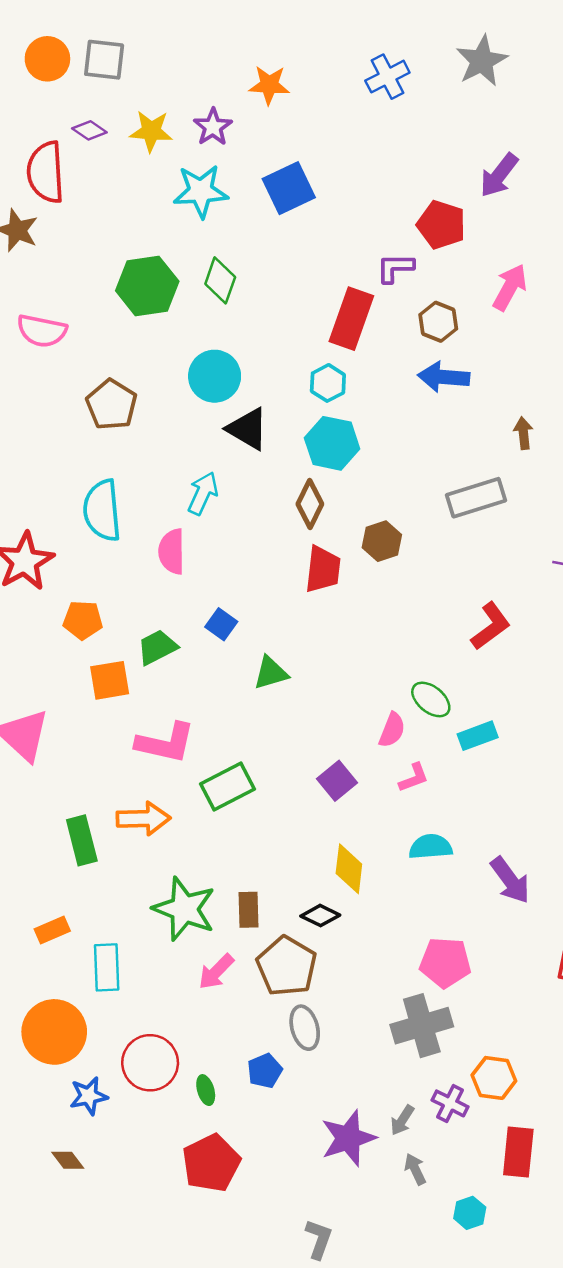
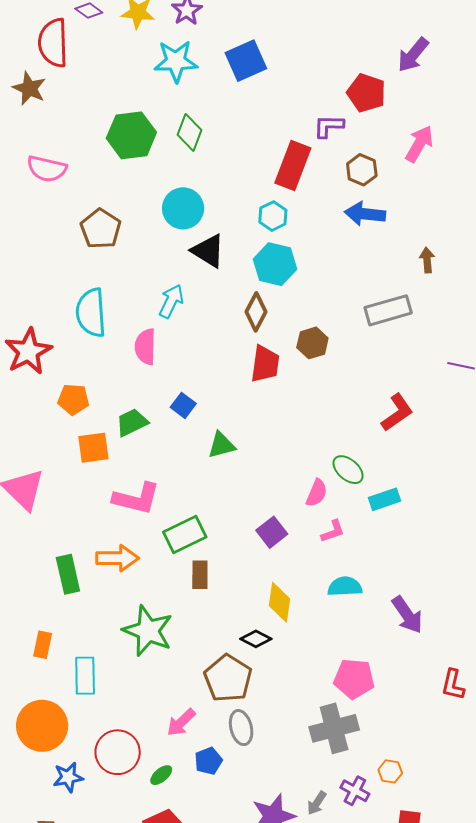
brown rectangle: (248, 910) -> (200, 575), moved
orange rectangle: (52, 930) -> (43, 645), turned -56
pink arrow: (216, 972) -> (181, 722), moved
orange hexagon: (494, 1078) -> (390, 771), size x0.7
green ellipse: (206, 1090) -> (161, 775), turned 65

